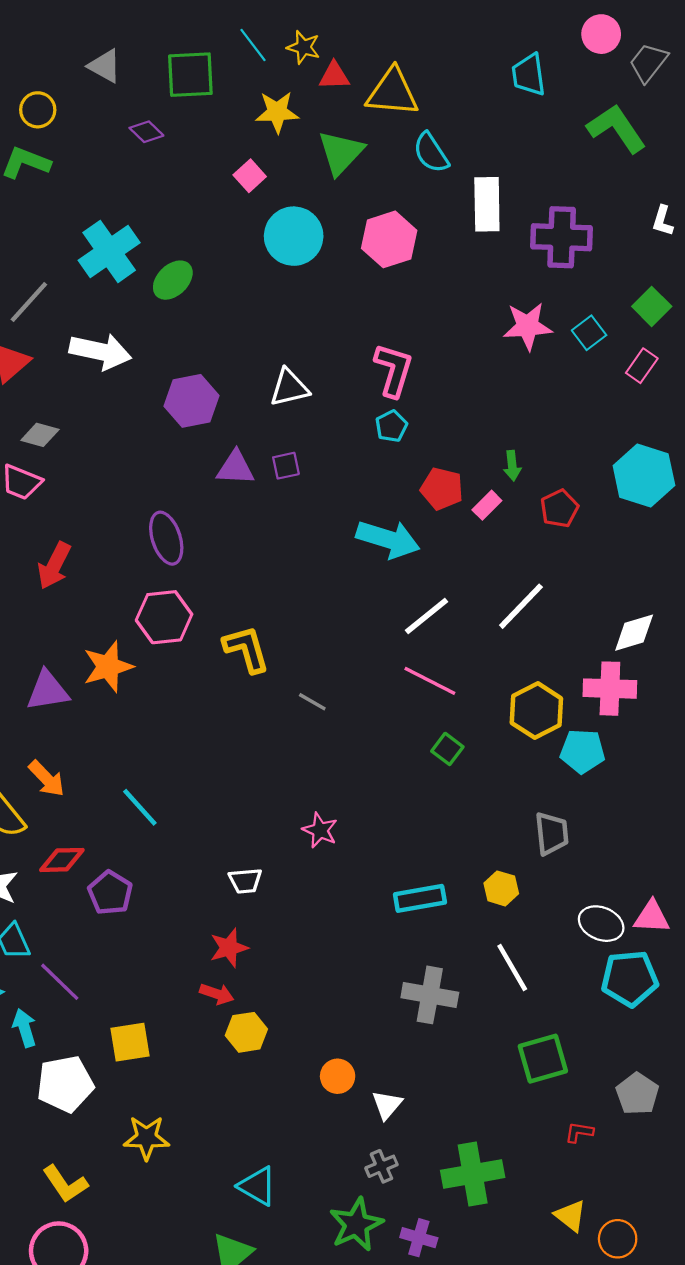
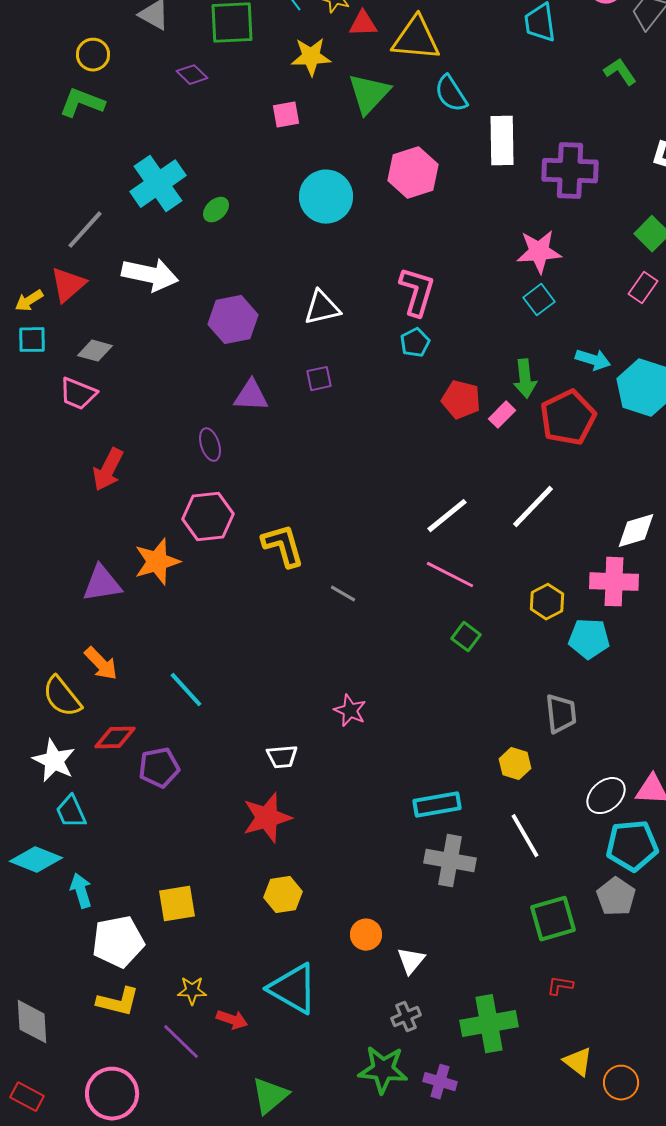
green L-shape: (617, 128) -> (620, 72), size x0.6
pink square: (250, 176) -> (286, 115), turned 32
cyan circle: (294, 236) -> (326, 197), moved
green ellipse: (173, 280) -> (216, 210), size x0.7
cyan square: (589, 333) -> (539, 300), moved
green arrow: (512, 466) -> (525, 379), size x1.4
purple triangle: (235, 468) -> (251, 396), moved
red pentagon: (559, 508) -> (568, 418), size x1.6
purple ellipse: (166, 538) -> (210, 445), size x0.7
cyan arrow: (388, 539) -> (593, 360), moved, size x0.6
yellow hexagon: (536, 711) -> (547, 602), size x0.7
purple pentagon: (110, 893) -> (159, 768), turned 30
cyan rectangle: (420, 898) -> (437, 805), moved
white ellipse: (601, 924) -> (606, 796), turned -63
red star: (229, 948) -> (267, 818), size x1.4
purple line: (60, 982) -> (181, 1042), moved
red arrow: (217, 994) -> (232, 1020), moved
gray pentagon: (637, 1094) -> (616, 897), moved
red L-shape: (579, 1132) -> (560, 986), moved
yellow star: (146, 1138) -> (192, 991), size x0.7
yellow L-shape: (65, 1184) -> (118, 1002), moved, turned -42
cyan triangle: (257, 1186) -> (293, 989), moved, size x1.4
green star: (356, 1224) -> (383, 1070), turned 30

